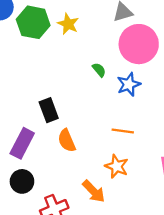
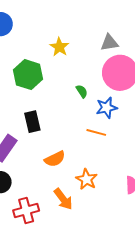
green hexagon: (33, 22) -> (28, 75), moved
orange line: (123, 131) -> (96, 132), moved
orange semicircle: (67, 141) -> (55, 159), moved, turned -100

